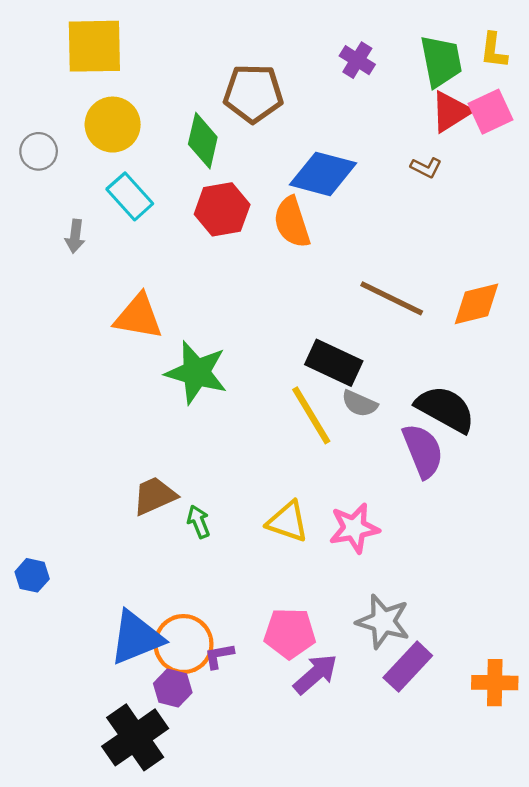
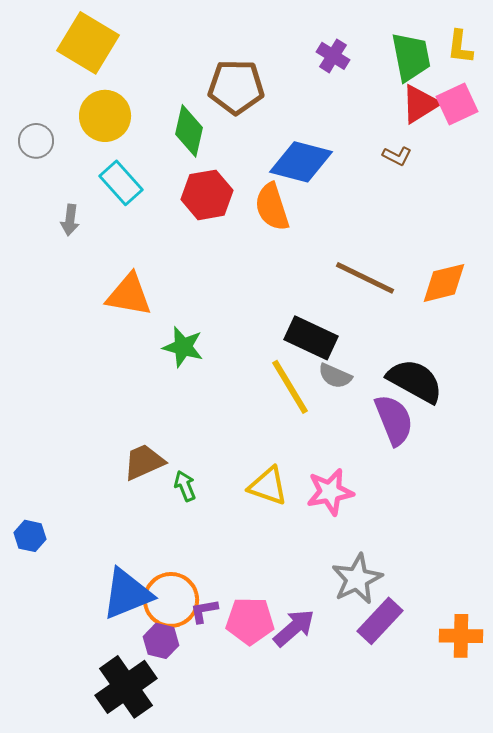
yellow square: (94, 46) -> (88, 43), turned 32
green star: (196, 372) -> (183, 347), size x0.7
gray star: (383, 622) -> (357, 579), turned 30
pink pentagon: (290, 633) -> (250, 621), moved

